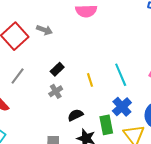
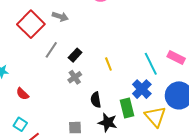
cyan line: (121, 75) -> (151, 64), moved
gray line: (18, 76) -> (51, 50), moved
black semicircle: (75, 115) -> (96, 100), turned -70

